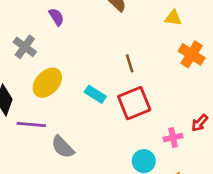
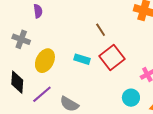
purple semicircle: (56, 17) -> (38, 11), turned 40
purple line: (31, 124) -> (42, 94), turned -30

